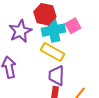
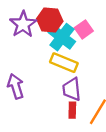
cyan cross: (54, 30) -> (62, 37), turned -35
purple star: (20, 31) -> (23, 24), moved

